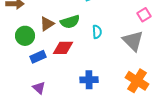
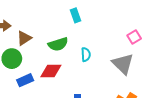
brown triangle: (47, 24) -> (24, 38), moved

